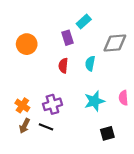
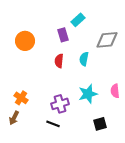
purple cross: (52, 104) -> (60, 104), moved
brown arrow: (25, 126) -> (14, 118), moved
black line: (46, 127) -> (53, 124), moved

